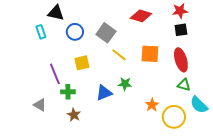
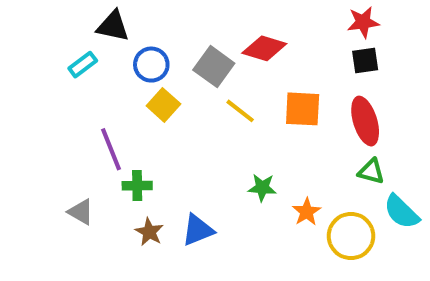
red diamond: (141, 16) -> (264, 48), moved
cyan rectangle: (41, 32) -> (83, 65), turned 72
yellow square: (82, 63) -> (163, 105), moved, turned -35
green star: (125, 84) -> (262, 188), moved
blue triangle: (104, 93) -> (198, 230), moved

